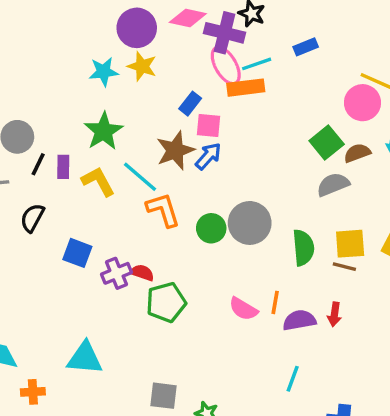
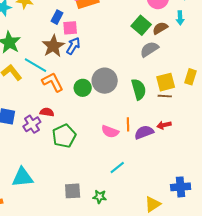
red semicircle: (142, 273) -> (47, 112), moved
red arrow: (334, 314) -> (164, 125), turned 80
cyan line: (293, 379) -> (117, 167), moved, turned 42

